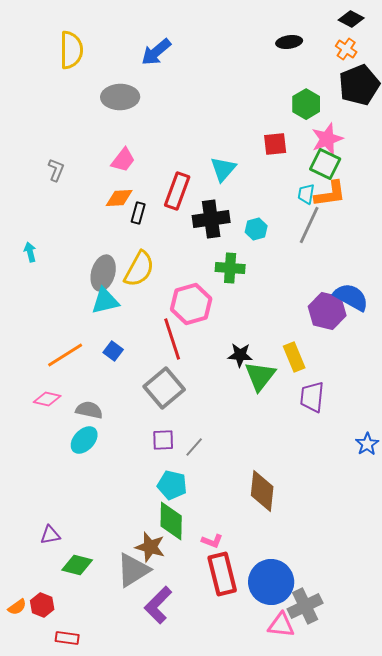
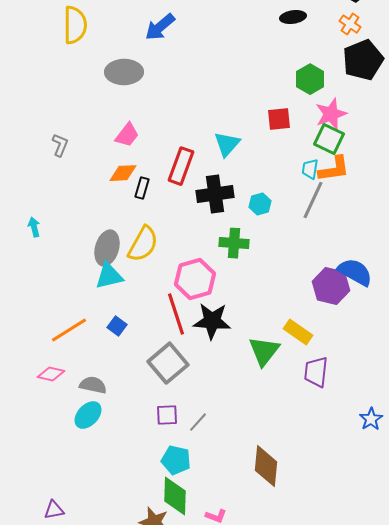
black star: (240, 355) -> (212, 321), moved, size x1.5
yellow rectangle: (294, 357) -> (298, 332), turned -32

